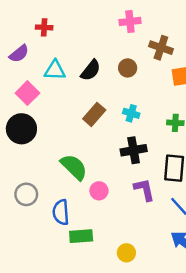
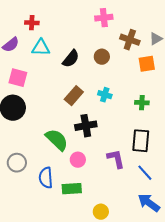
cyan triangle: (55, 70) -> (41, 48), moved
pink square: (27, 93) -> (18, 78), turned -30
black cross: (134, 150) -> (86, 126), moved
green rectangle: (81, 236) -> (72, 189), moved

